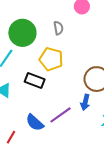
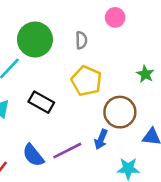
yellow pentagon: (51, 59) -> (86, 81), moved

